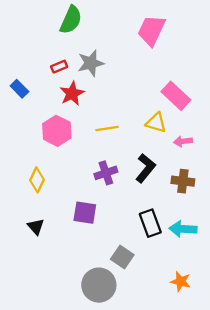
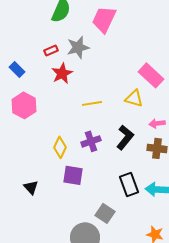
pink trapezoid: (151, 30) -> (104, 19), moved
pink hexagon: (57, 131) -> (24, 105), moved
pink arrow: (183, 141) -> (157, 123), moved
yellow diamond: (37, 180) -> (60, 147), moved

